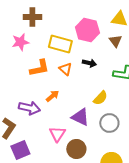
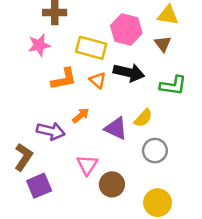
black arrow: (89, 63) -> (129, 72), size x1.6
purple triangle: (80, 117) -> (116, 128), moved

